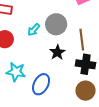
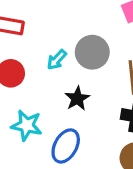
black star: (57, 52) -> (77, 98), moved

